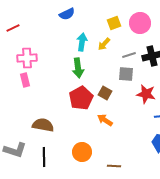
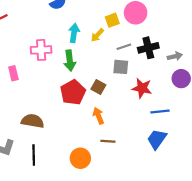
yellow square: (114, 23) -> (112, 20), moved
pink cross: (27, 58) -> (41, 50), moved
orange arrow: (105, 120) -> (98, 116), turned 35
orange circle: (82, 152) -> (80, 158), moved
brown line: (114, 166) -> (108, 141), moved

